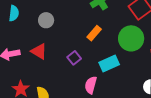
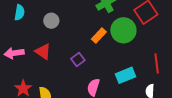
green circle: (131, 38) -> (123, 30), moved
cyan rectangle: (109, 63) -> (125, 75), moved

